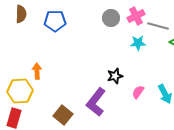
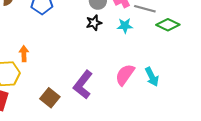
black star: (115, 76) -> (94, 23), moved
pink semicircle: (138, 92) -> (125, 75), size x1.6

